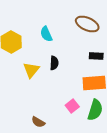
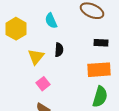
pink square: (72, 106) -> (43, 84), moved

